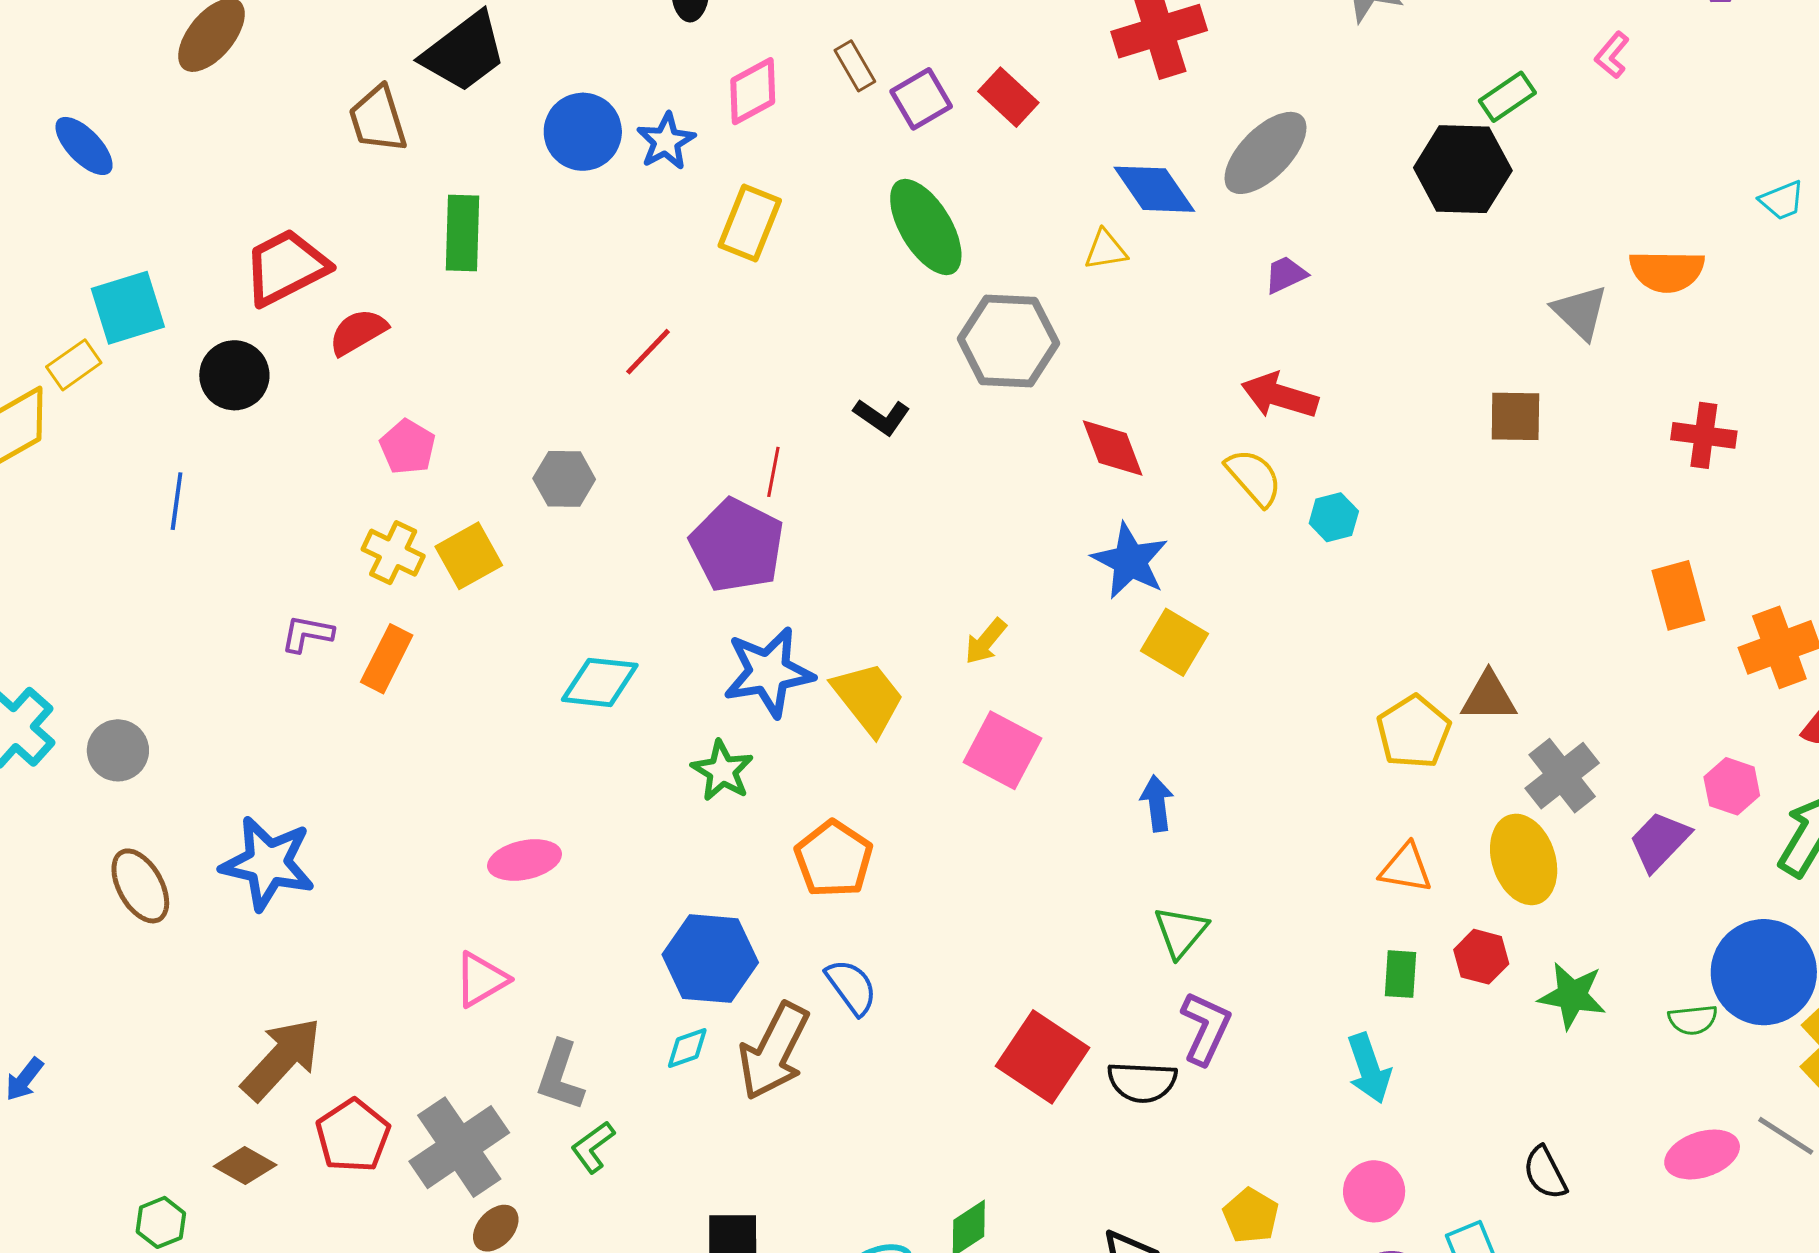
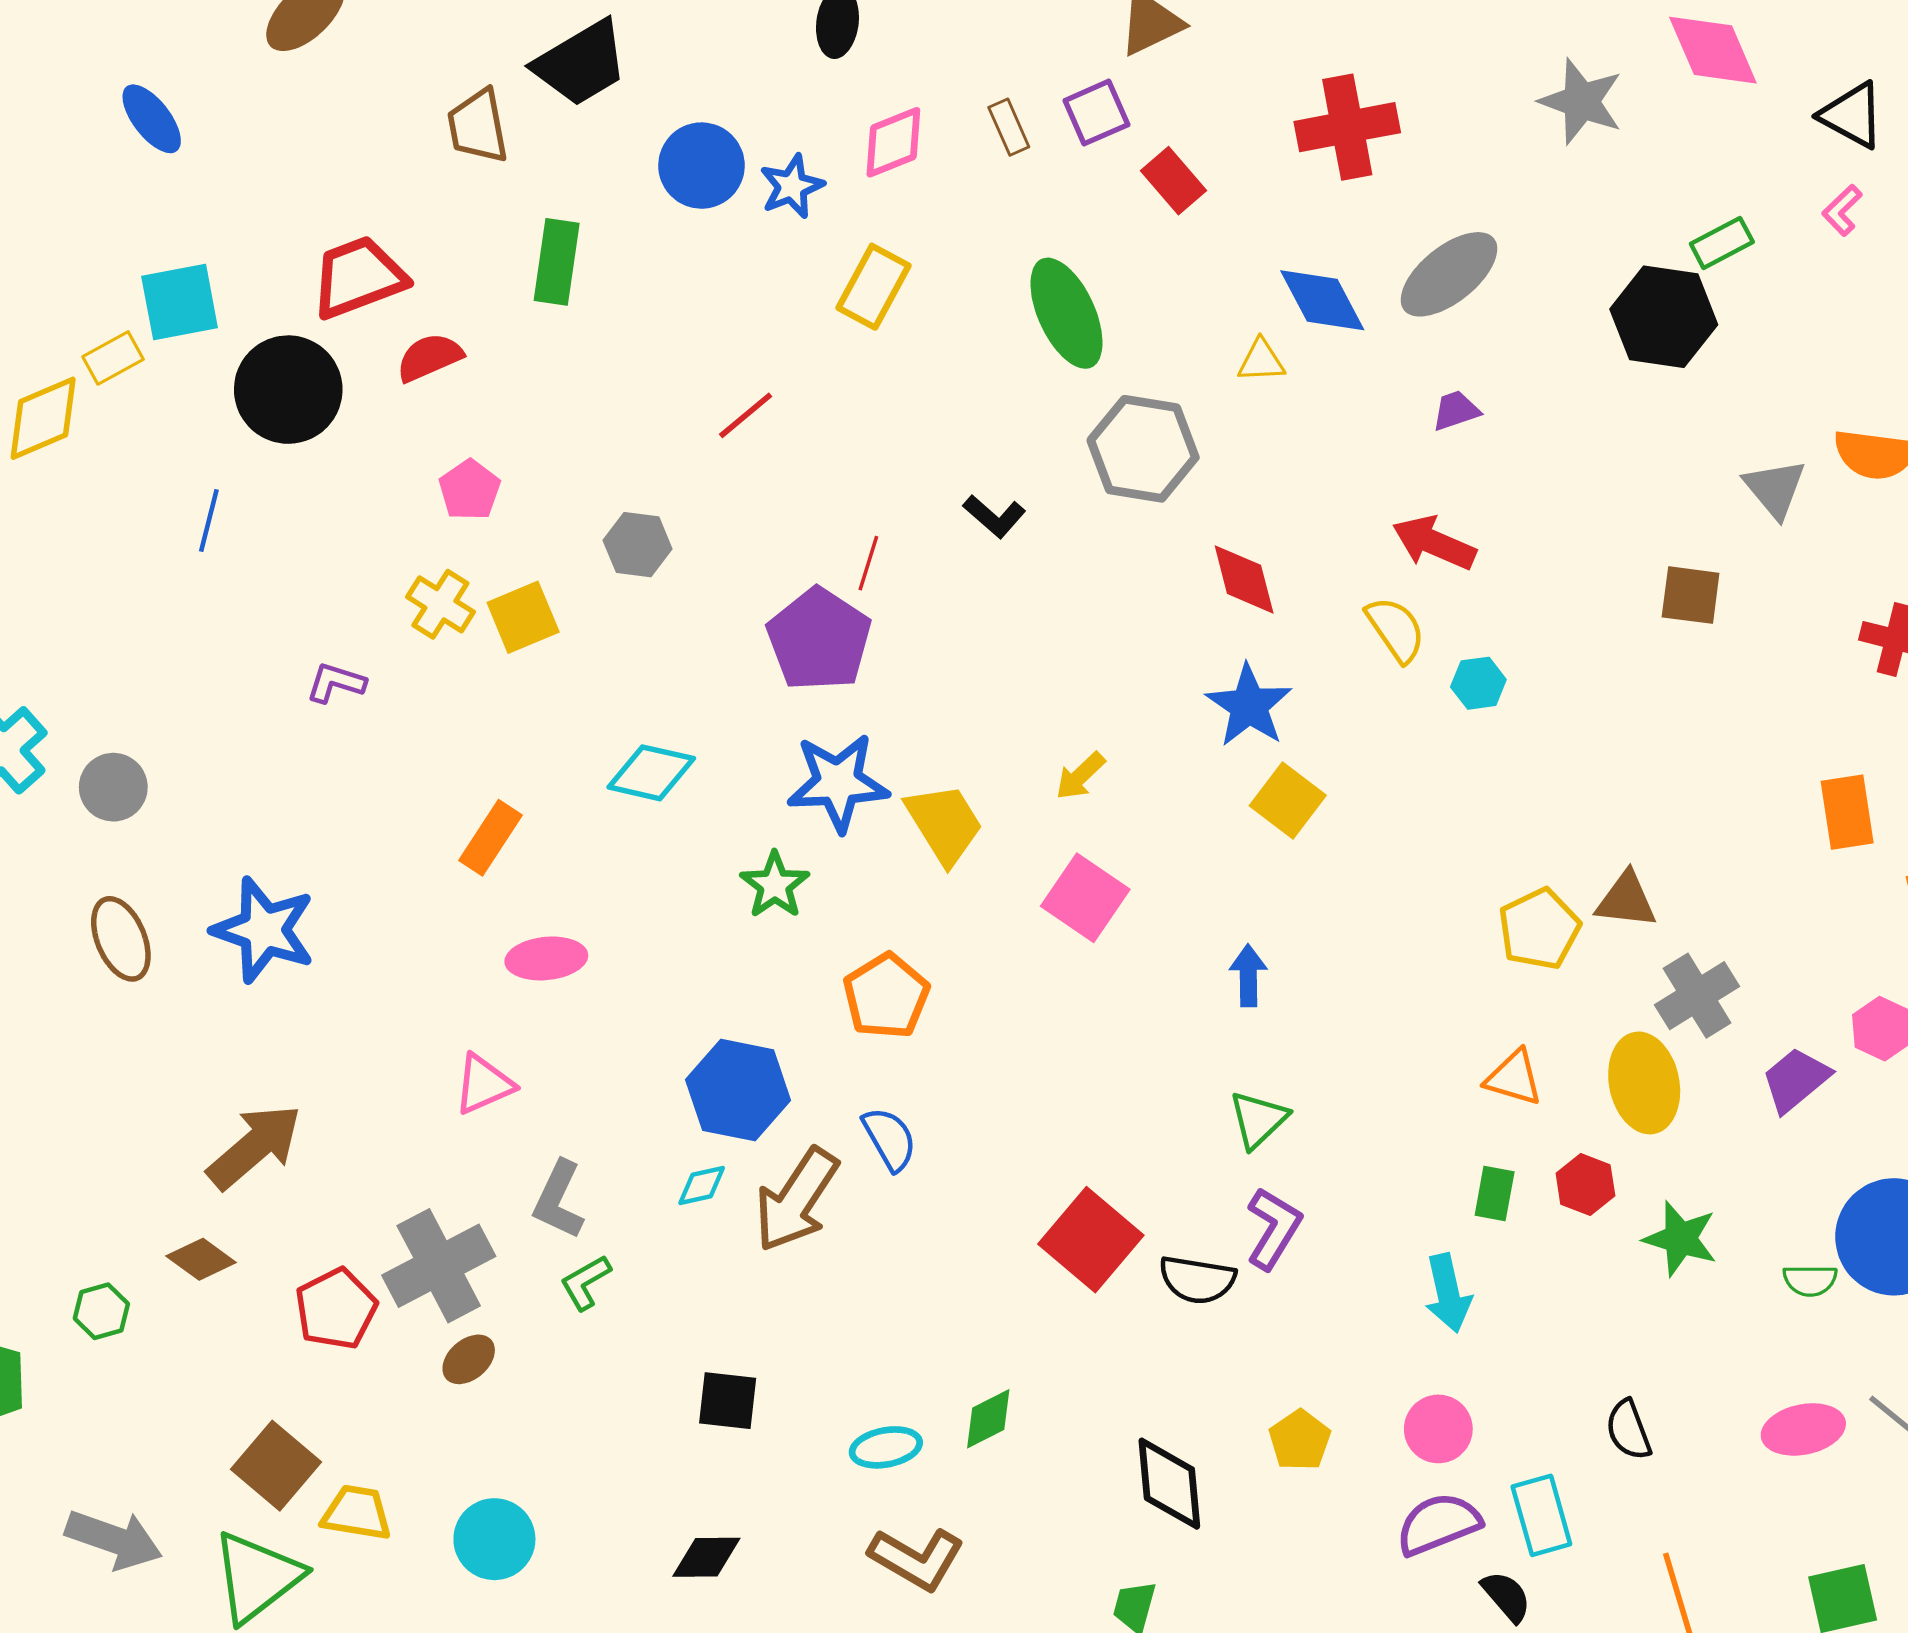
purple square: (921, 99) -> (1096, 113), moved
black circle: (234, 375) -> (288, 390), size x1.4
orange rectangle: (387, 659) -> (490, 838), moved
red pentagon: (353, 1136) -> (336, 1309), moved

